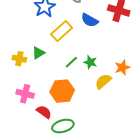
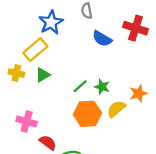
yellow rectangle: (62, 31) -> (35, 50), moved
yellow cross: (19, 59) -> (16, 73), moved
orange hexagon: (62, 91) -> (87, 114), moved

